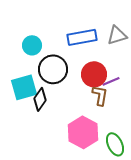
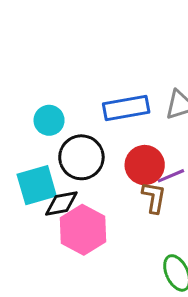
black diamond: (40, 99) -> (61, 204), turned 45
pink hexagon: (83, 132) -> (83, 230), moved

